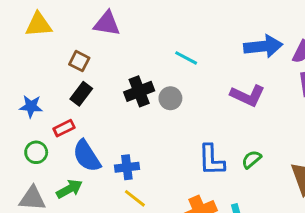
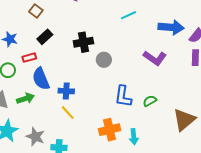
cyan line: (186, 58) -> (128, 15), moved, turned -63
brown square: (79, 61) -> (36, 11), moved
gray circle: (170, 98) -> (104, 60), moved

